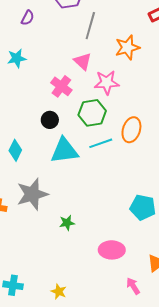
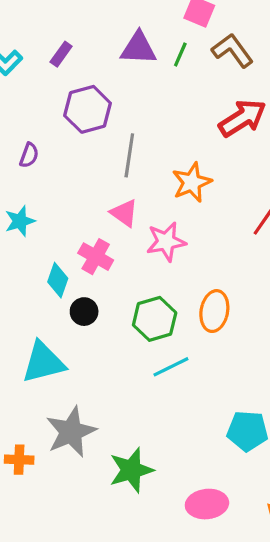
green hexagon: (92, 113) -> (155, 319), moved
cyan line: (101, 143) -> (171, 367), moved
cyan diamond: (15, 150) -> (58, 280), moved
cyan triangle: (64, 151) -> (43, 362), moved
green star: (67, 223) -> (131, 470), size x1.8

